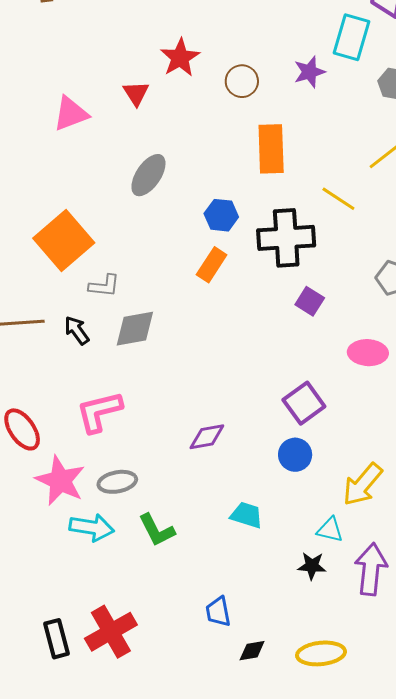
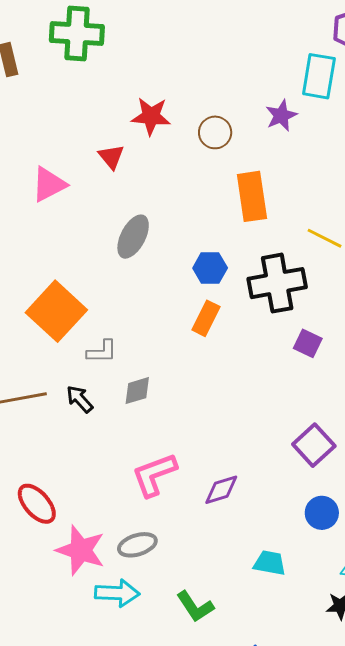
red star: (180, 58) -> (151, 116), turned -30
gray diamond: (135, 329) -> (137, 391), size x0.7
pink L-shape: (99, 412) -> (154, 475), moved
blue circle: (295, 455) -> (322, 513), moved
green L-shape: (157, 530) -> (195, 606), moved

